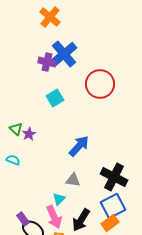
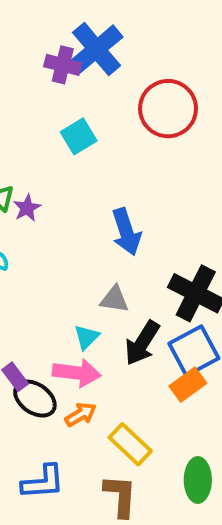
blue arrow: (79, 146) -> (126, 232), turned 120
pink arrow: (54, 217) -> (77, 373), turned -60
black arrow: (81, 220) -> (142, 343), moved

